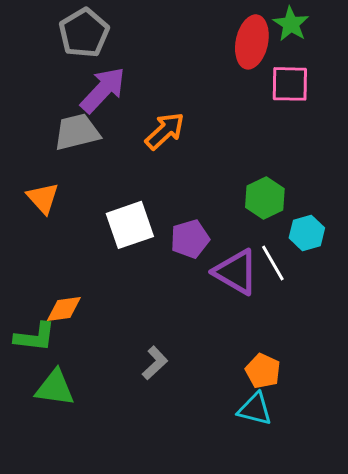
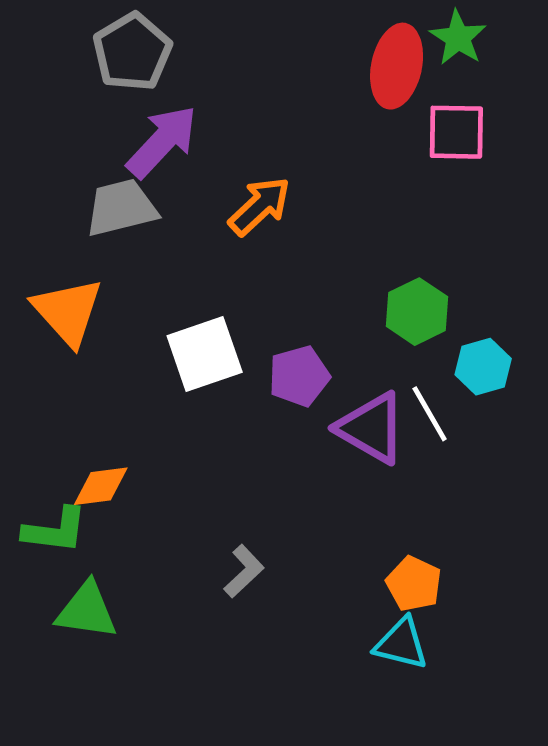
orange triangle: (43, 198) -> (68, 312), size x1.4

